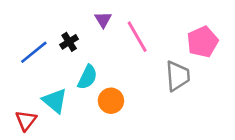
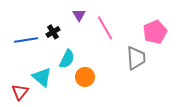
blue line: (34, 52) -> (26, 40), turned 30

